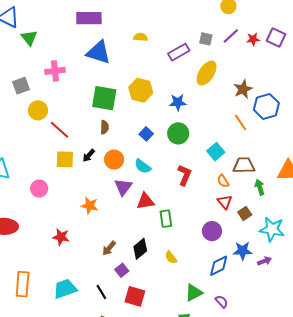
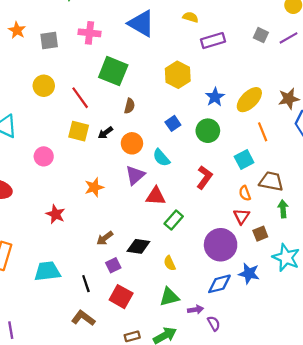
purple rectangle: (179, 52) -> (213, 41), moved
yellow ellipse: (207, 73) -> (249, 100), moved
green square: (104, 98) -> (113, 71), moved
blue star: (178, 102) -> (215, 97), turned 30
yellow circle: (38, 110) -> (44, 86), moved
orange line: (241, 123) -> (263, 132), moved
orange star: (90, 206) -> (94, 187), turned 30
green rectangle: (166, 219) -> (174, 220), turned 36
purple circle: (212, 231) -> (221, 245), size x1.5
black diamond: (140, 249) -> (138, 246), turned 35
purple arrow: (264, 261) -> (196, 310), moved
green triangle: (194, 293) -> (169, 297), moved

